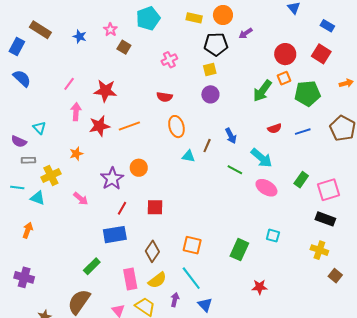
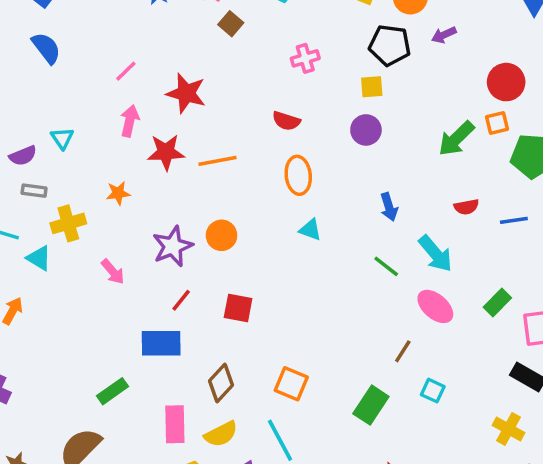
purple semicircle: (19, 141) -> (23, 156), turned -56
brown line: (207, 146) -> (403, 351), moved

